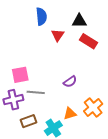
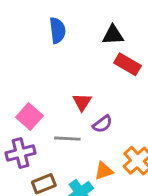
red triangle: (58, 35) -> (82, 102), moved
pink square: (20, 75) -> (29, 116), turned -36
gray line: (36, 92) -> (67, 139), moved

